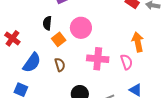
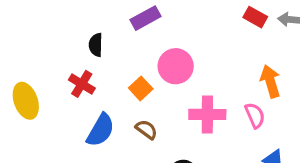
black semicircle: (47, 23) -> (96, 45), moved
red cross: (12, 38) -> (82, 84), moved
brown semicircle: (60, 65) -> (146, 130), turned -32

